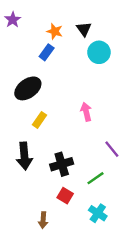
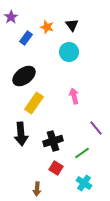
blue rectangle: (47, 52) -> (26, 38), moved
cyan circle: (99, 52) -> (69, 52), moved
yellow rectangle: (40, 120) -> (34, 103), size x1.5

